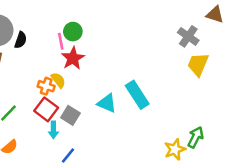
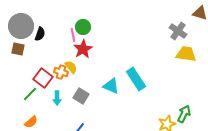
yellow trapezoid: (198, 64) -> (186, 54), turned 75
red square: (46, 109) -> (43, 78), moved
cyan arrow: (53, 130) -> (57, 98), moved

